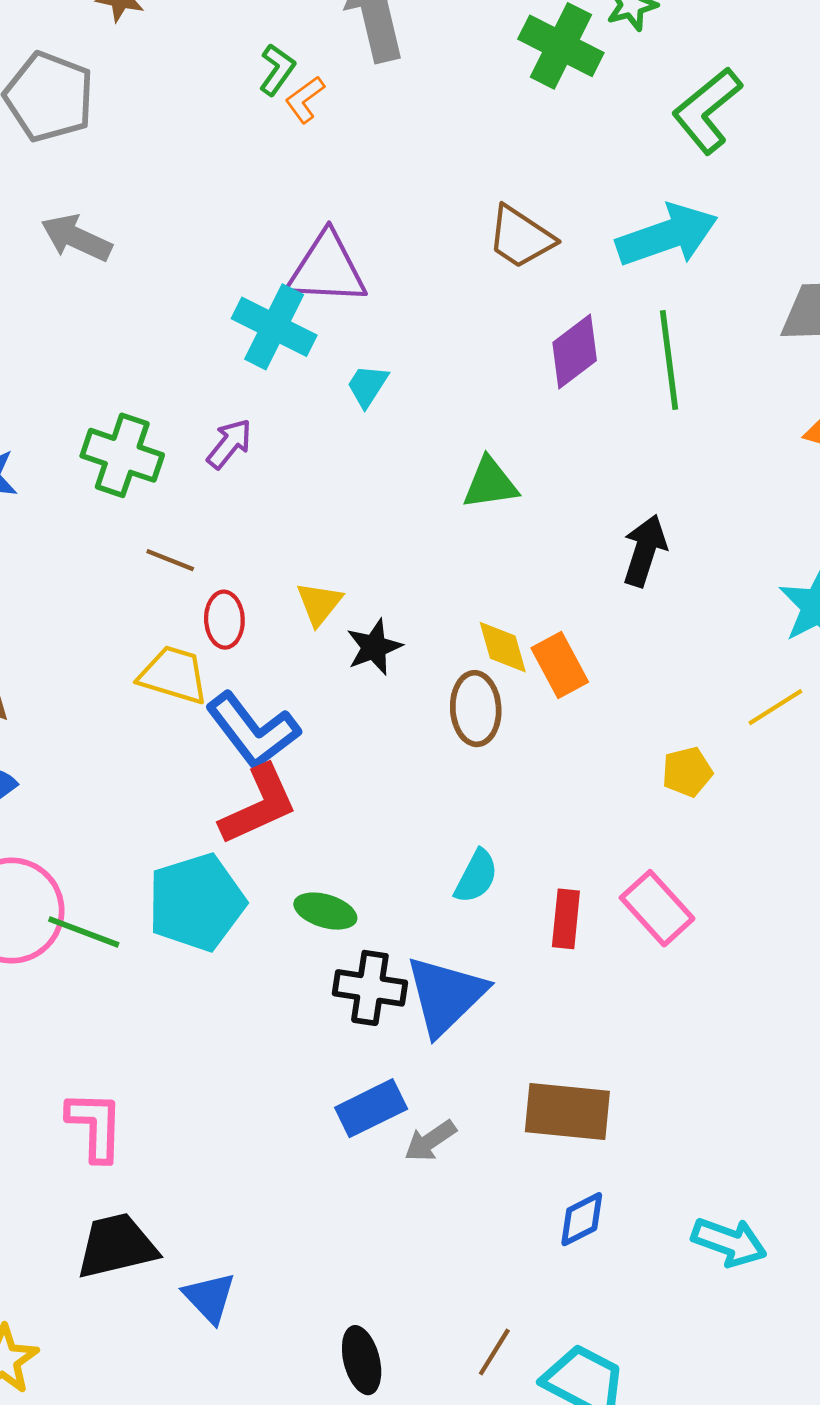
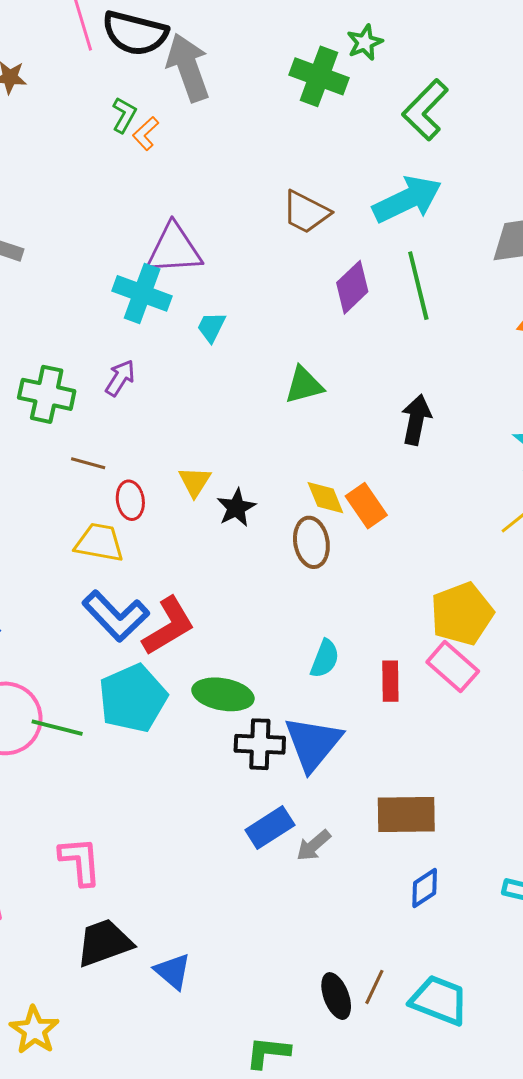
blue L-shape: (253, 730) -> (116, 616), moved
yellow pentagon: (687, 772) -> (462, 614), moved, size x1.8
green ellipse: (325, 911) -> (223, 694), size x1.4
black ellipse: (362, 1360) -> (336, 996), moved

